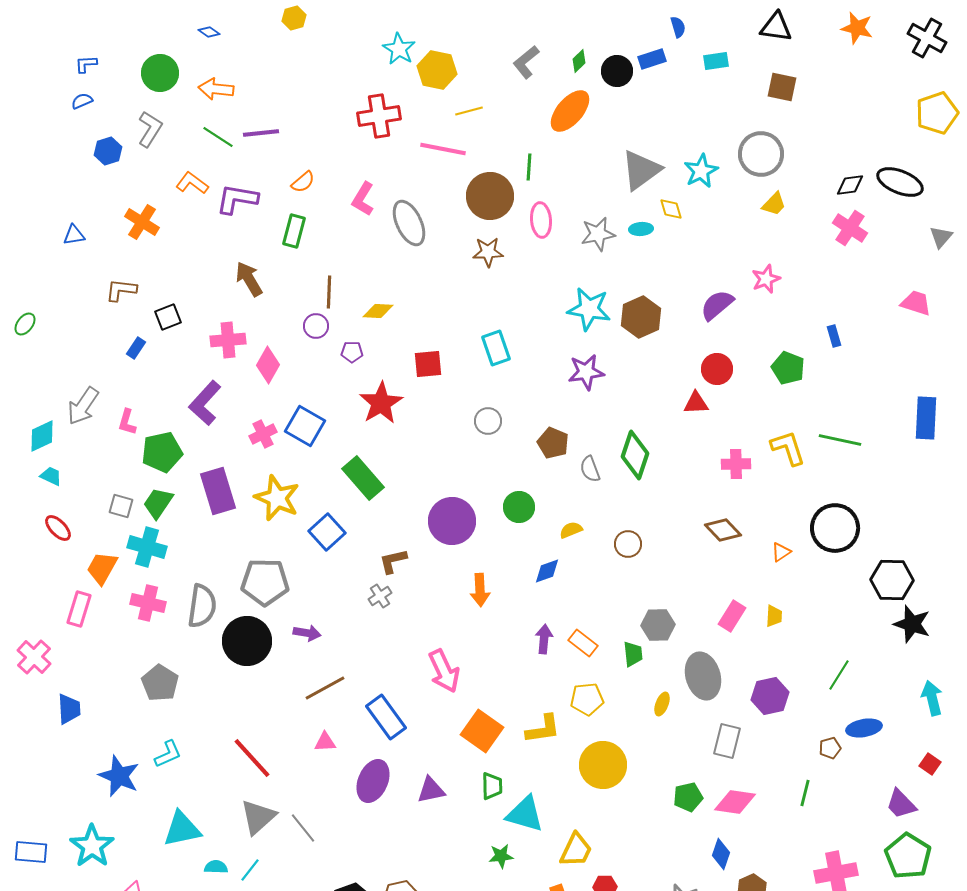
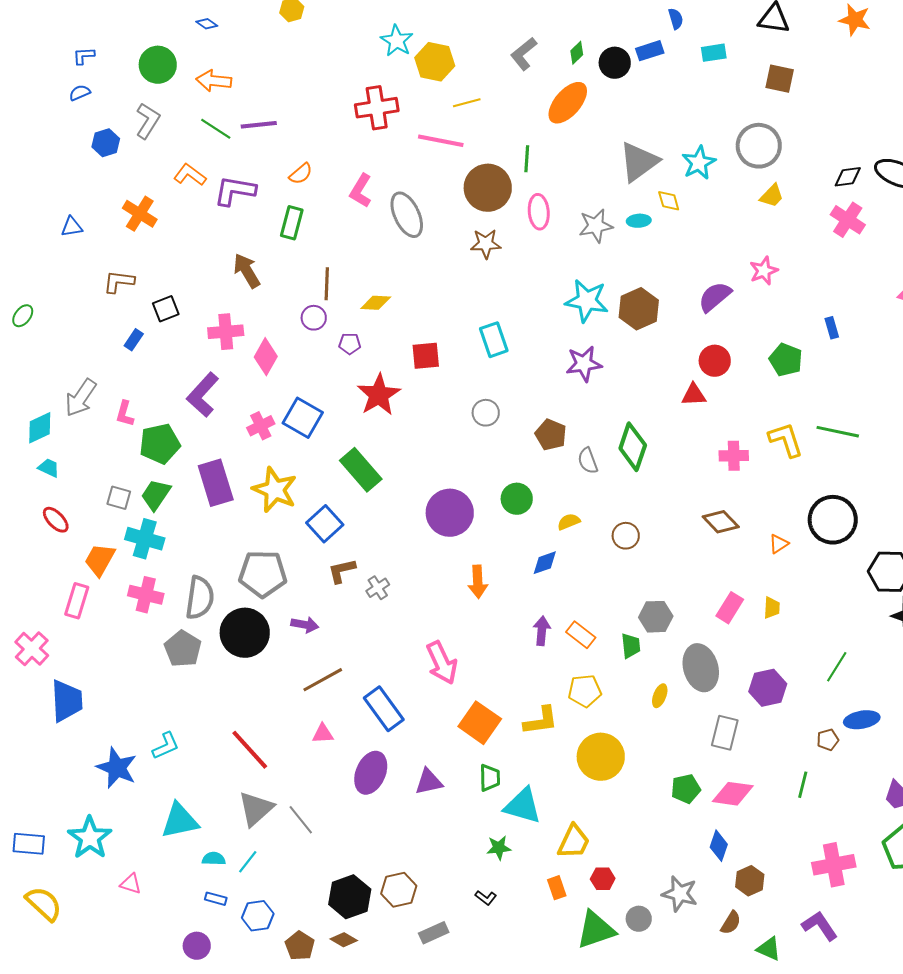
brown L-shape: (393, 561) -> (342, 571), moved
gray pentagon: (160, 683) -> (183, 649), moved
blue trapezoid: (69, 709) -> (67, 701), size x1.4

